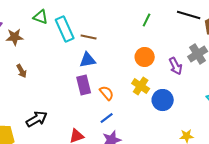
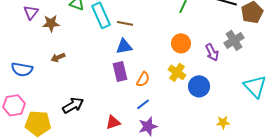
brown arrow: (22, 71) -> (58, 57), turned 96
orange semicircle: (107, 93) -> (143, 79), turned 70

